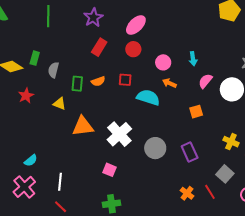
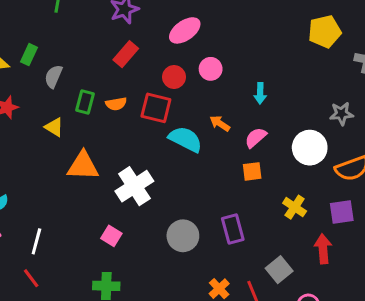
red circle: (133, 49) -> (174, 77), moved
pink circle: (163, 62) -> (211, 69), moved
red square: (125, 80) -> (156, 108), size x1.5
pink semicircle: (205, 81) -> (256, 138), moved
yellow cross: (231, 142) -> (295, 207), moved
gray circle: (155, 148) -> (183, 236), moved

